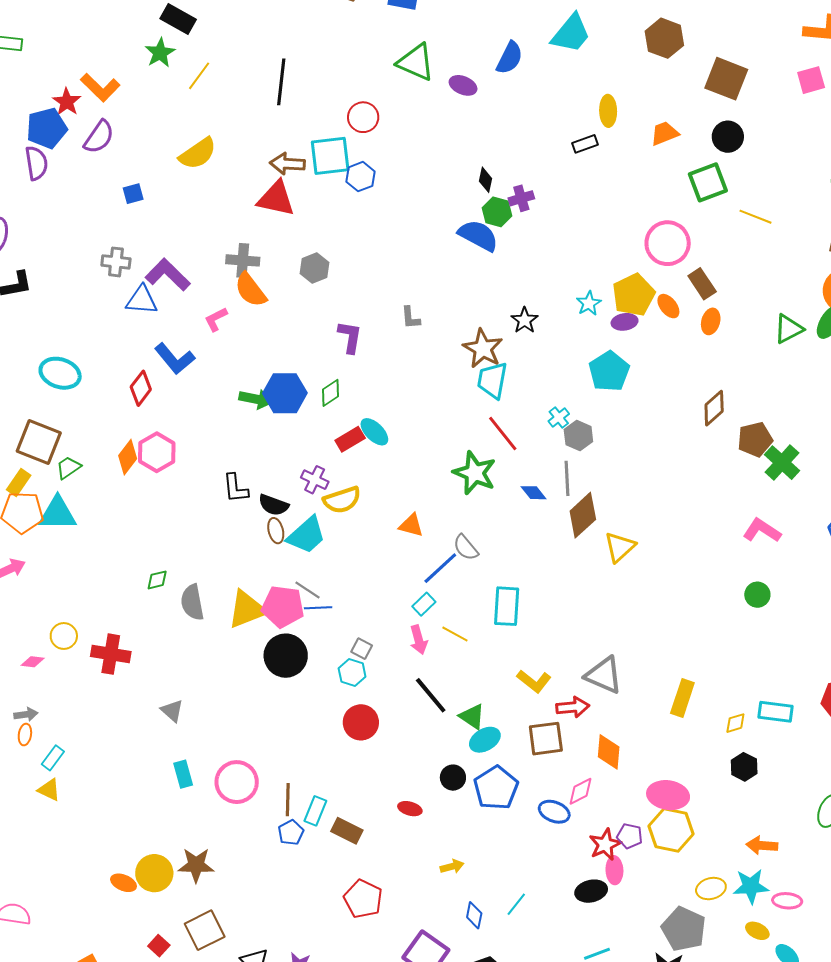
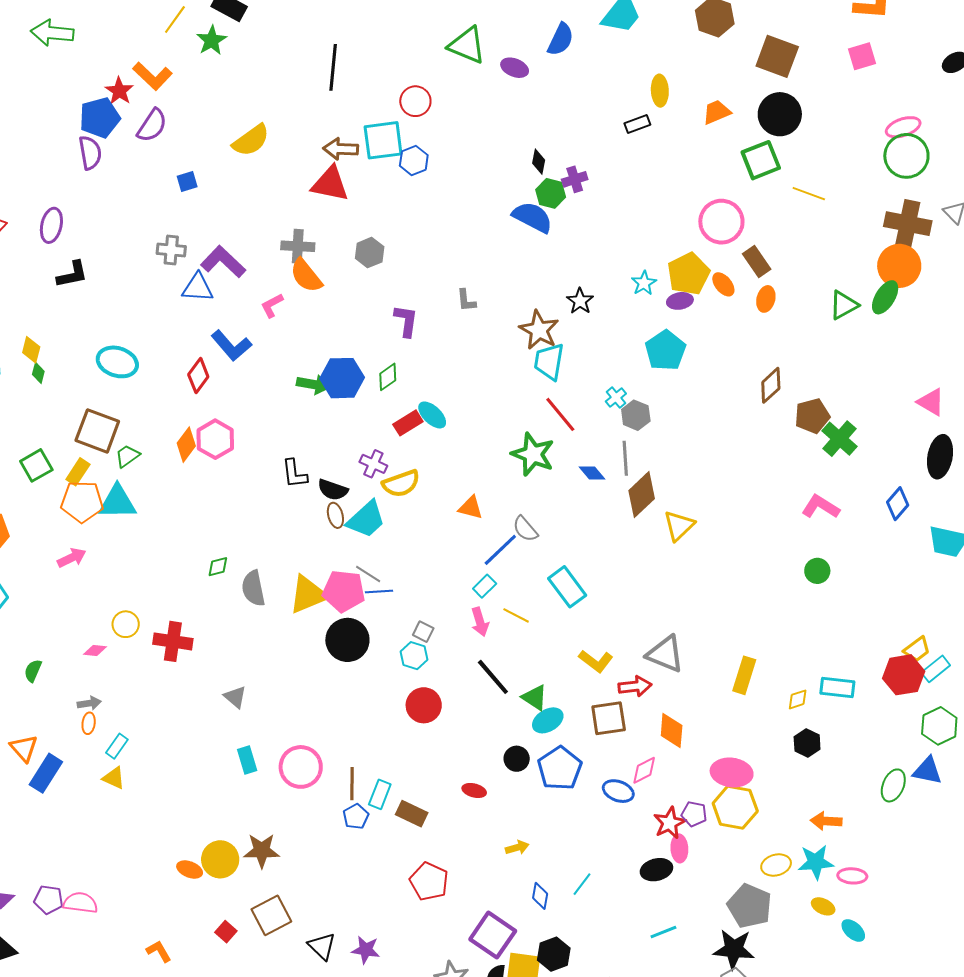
yellow line: (199, 76) -> (175, 20), moved
black circle: (728, 137) -> (780, 114), size x1.4
cyan rectangle: (507, 606) -> (567, 587), turned -39

